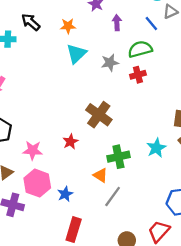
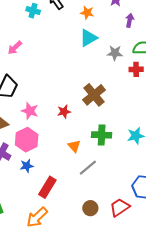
orange triangle: (100, 175) -> (74, 146), moved
blue star: (65, 194) -> (27, 166), moved

